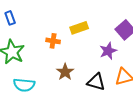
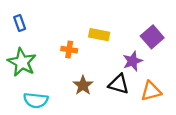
yellow rectangle: (79, 28) -> (99, 35), turned 30
black triangle: (96, 82) -> (119, 84), moved

